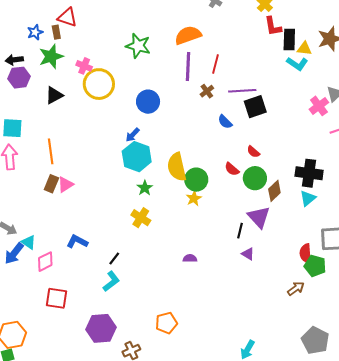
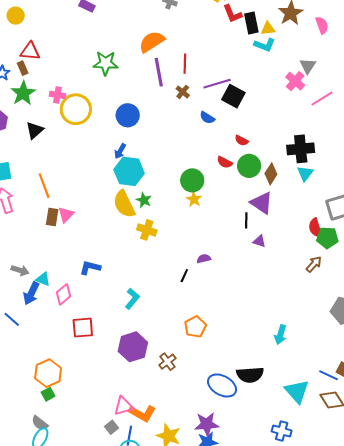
black square: (255, 107) -> (233, 96), turned -30
yellow semicircle: (177, 167) -> (124, 204), moved
black line: (114, 259) -> (184, 276), moved

